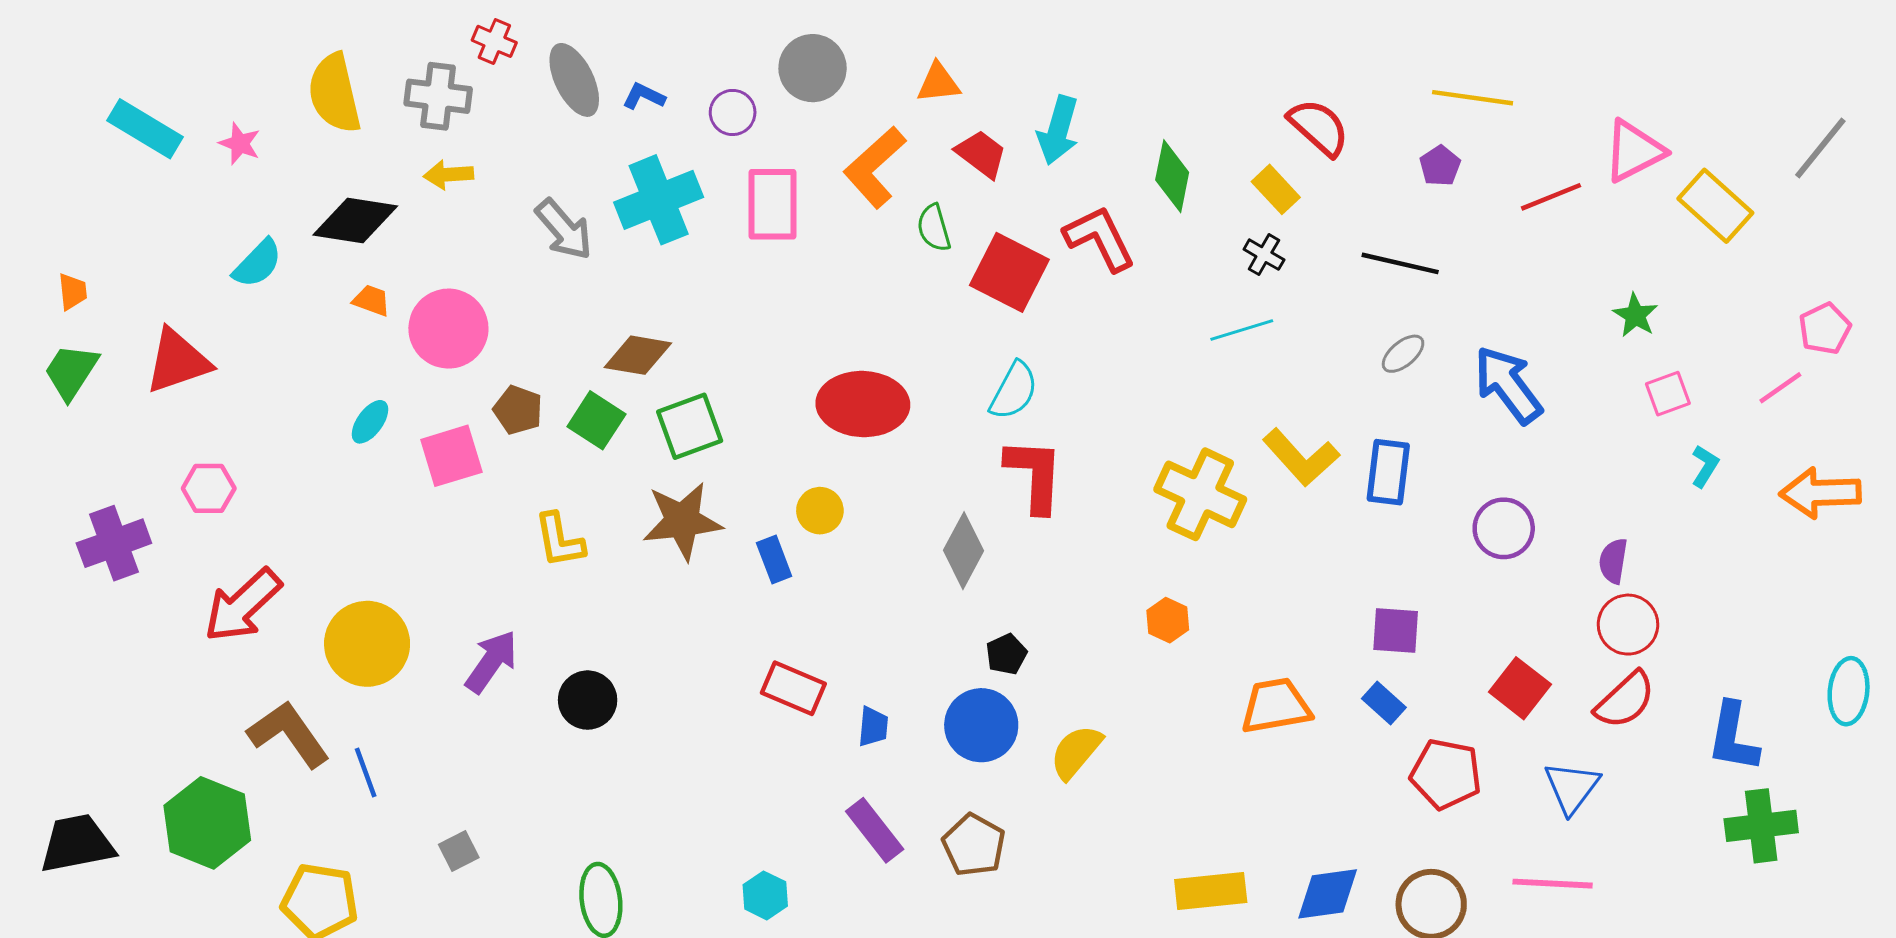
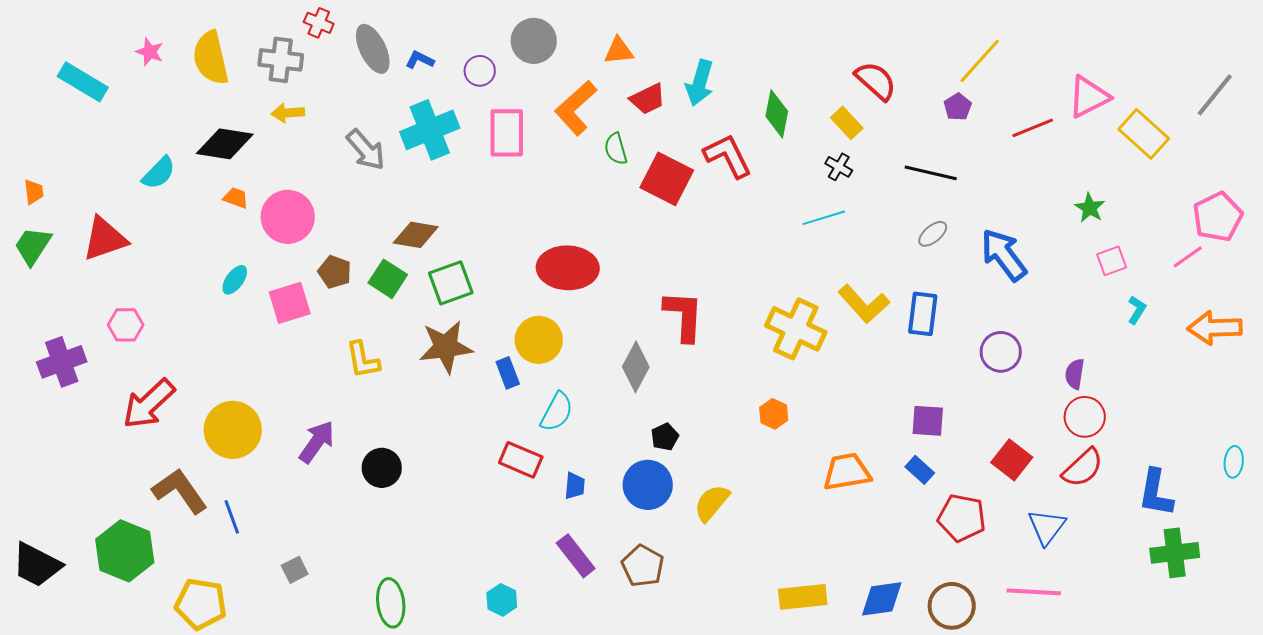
yellow line: (1473, 98) -> (980, 61), turned -56
pink star: (240, 144) -> (150, 52), moved
red trapezoid: (981, 154) -> (648, 99), turned 117
pink pentagon: (1825, 329) -> (1218, 217), size x1.4
cyan semicircle: (1014, 391) -> (557, 412), moved
yellow circle: (820, 511) -> (539, 340), size x1.5
cyan ellipse: (1849, 691) -> (1234, 462), size x0.7
black trapezoid: (77, 844) -> (37, 565), turned -142

